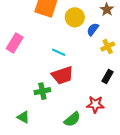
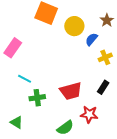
cyan line: (59, 52) -> (25, 79), moved
red trapezoid: (62, 75) -> (71, 91), moved

